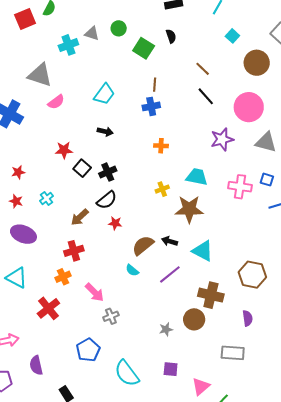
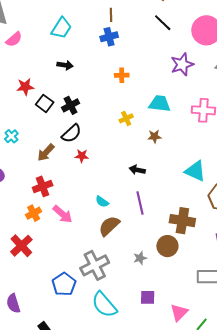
brown star: (189, 209) -> (154, 136), size x0.5
brown semicircle: (143, 245) -> (109, 226), moved
cyan triangle: (203, 251) -> (195, 171), moved
purple line: (170, 274) -> (140, 203), turned -60
pink arrow: (94, 292) -> (63, 214), moved
gray cross: (111, 316) -> (95, 265), moved, size x1.8

